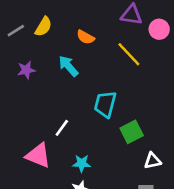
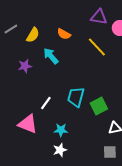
yellow semicircle: (43, 27) -> (33, 35), moved
purple star: (26, 70) -> (25, 66), moved
cyan trapezoid: (105, 104) -> (76, 97), moved

